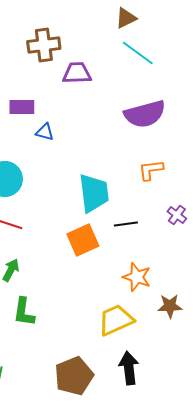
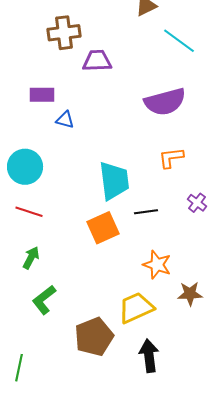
cyan line: (138, 53) -> (179, 41), moved
green L-shape: (24, 312) -> (44, 300), turned 44
brown pentagon: (74, 376) -> (94, 337), moved

